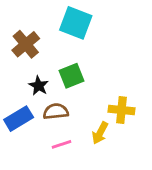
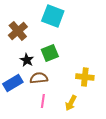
yellow arrow: (100, 133) -> (71, 103), moved
pink line: (61, 144) -> (43, 101), turned -64

